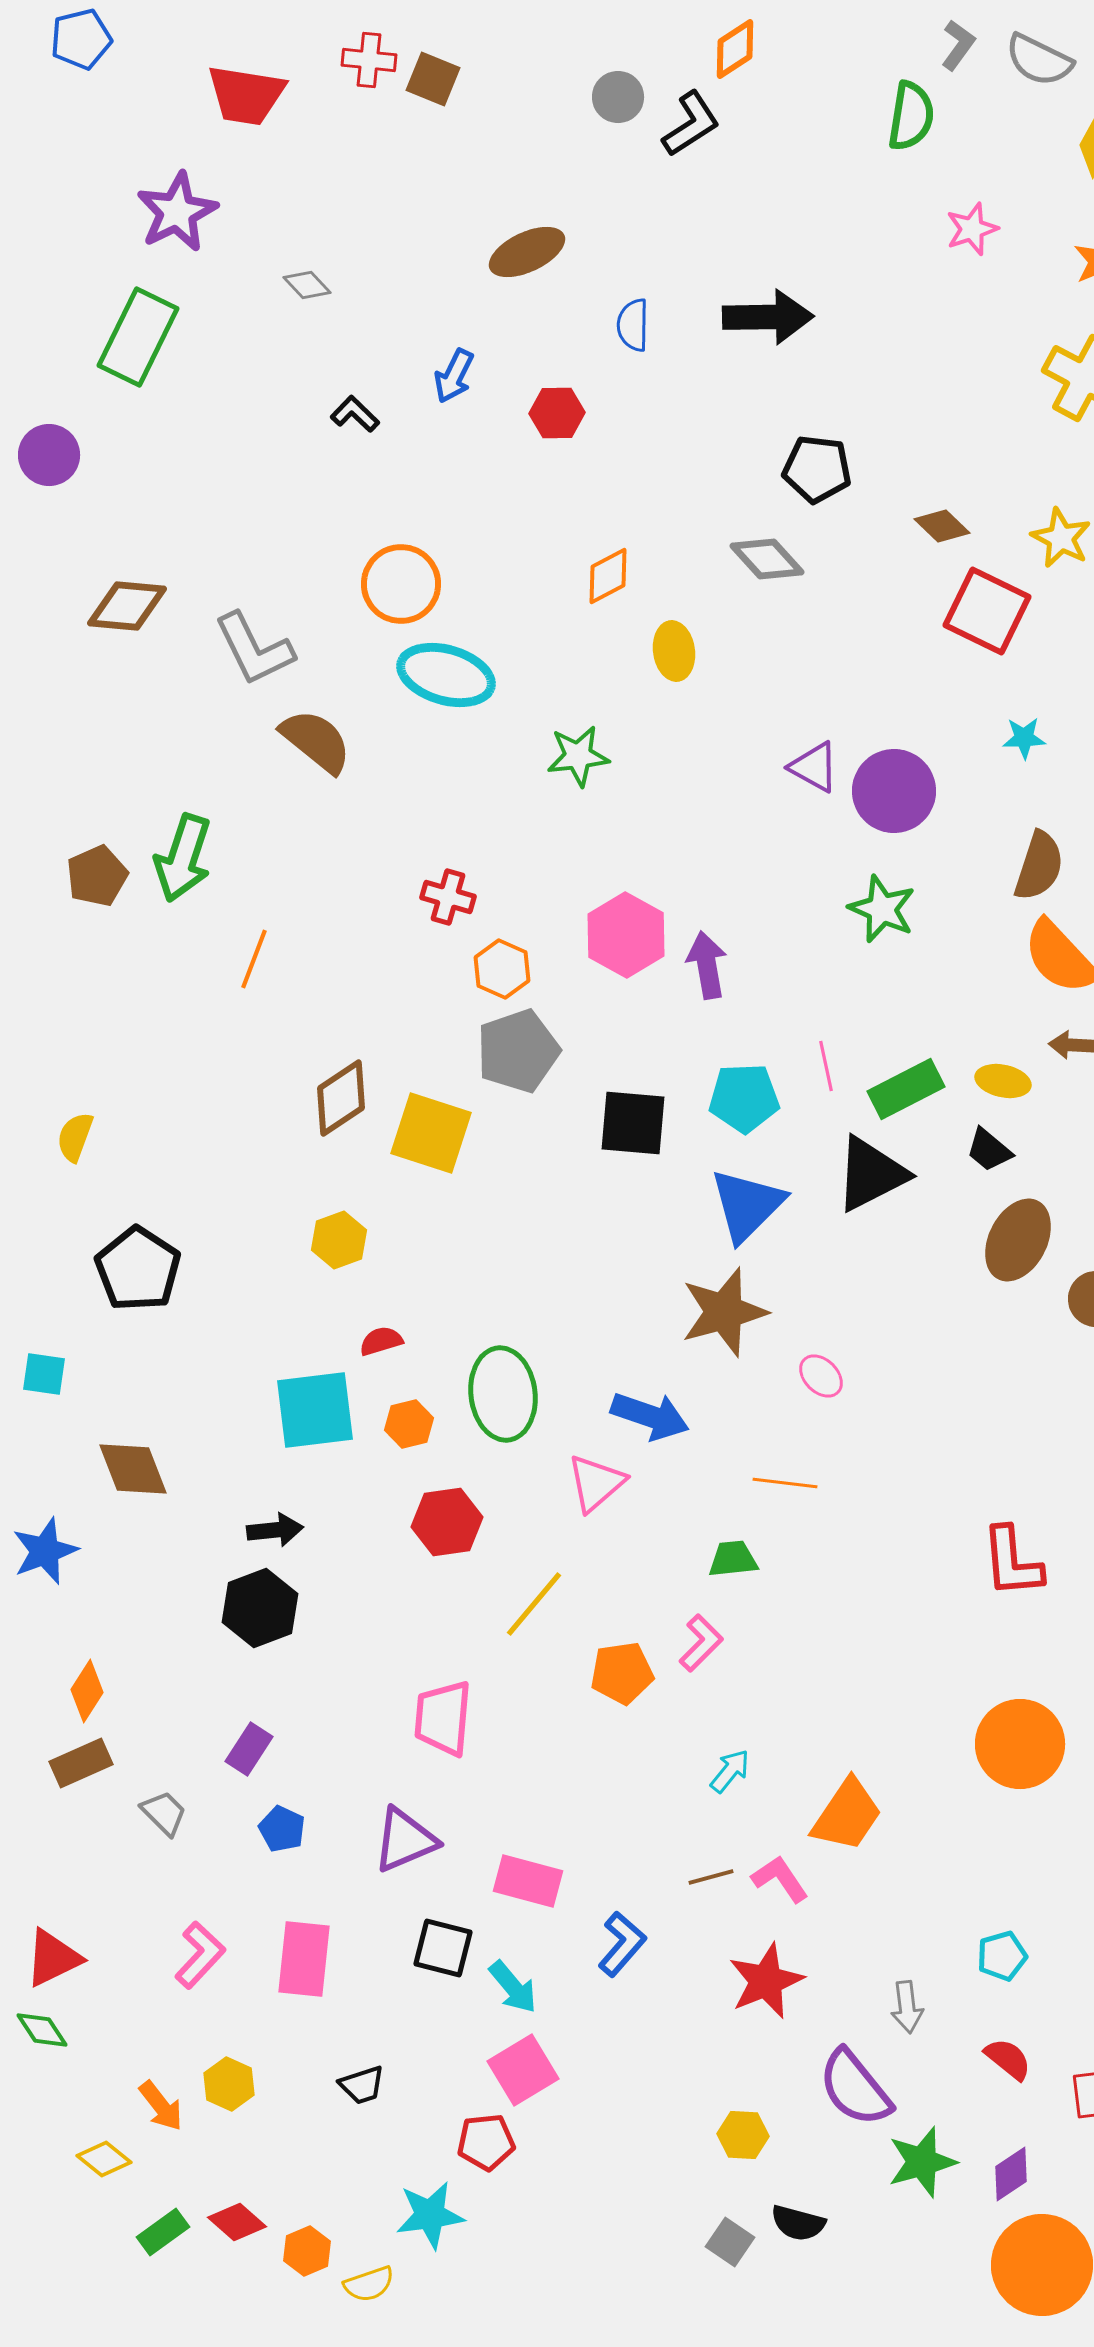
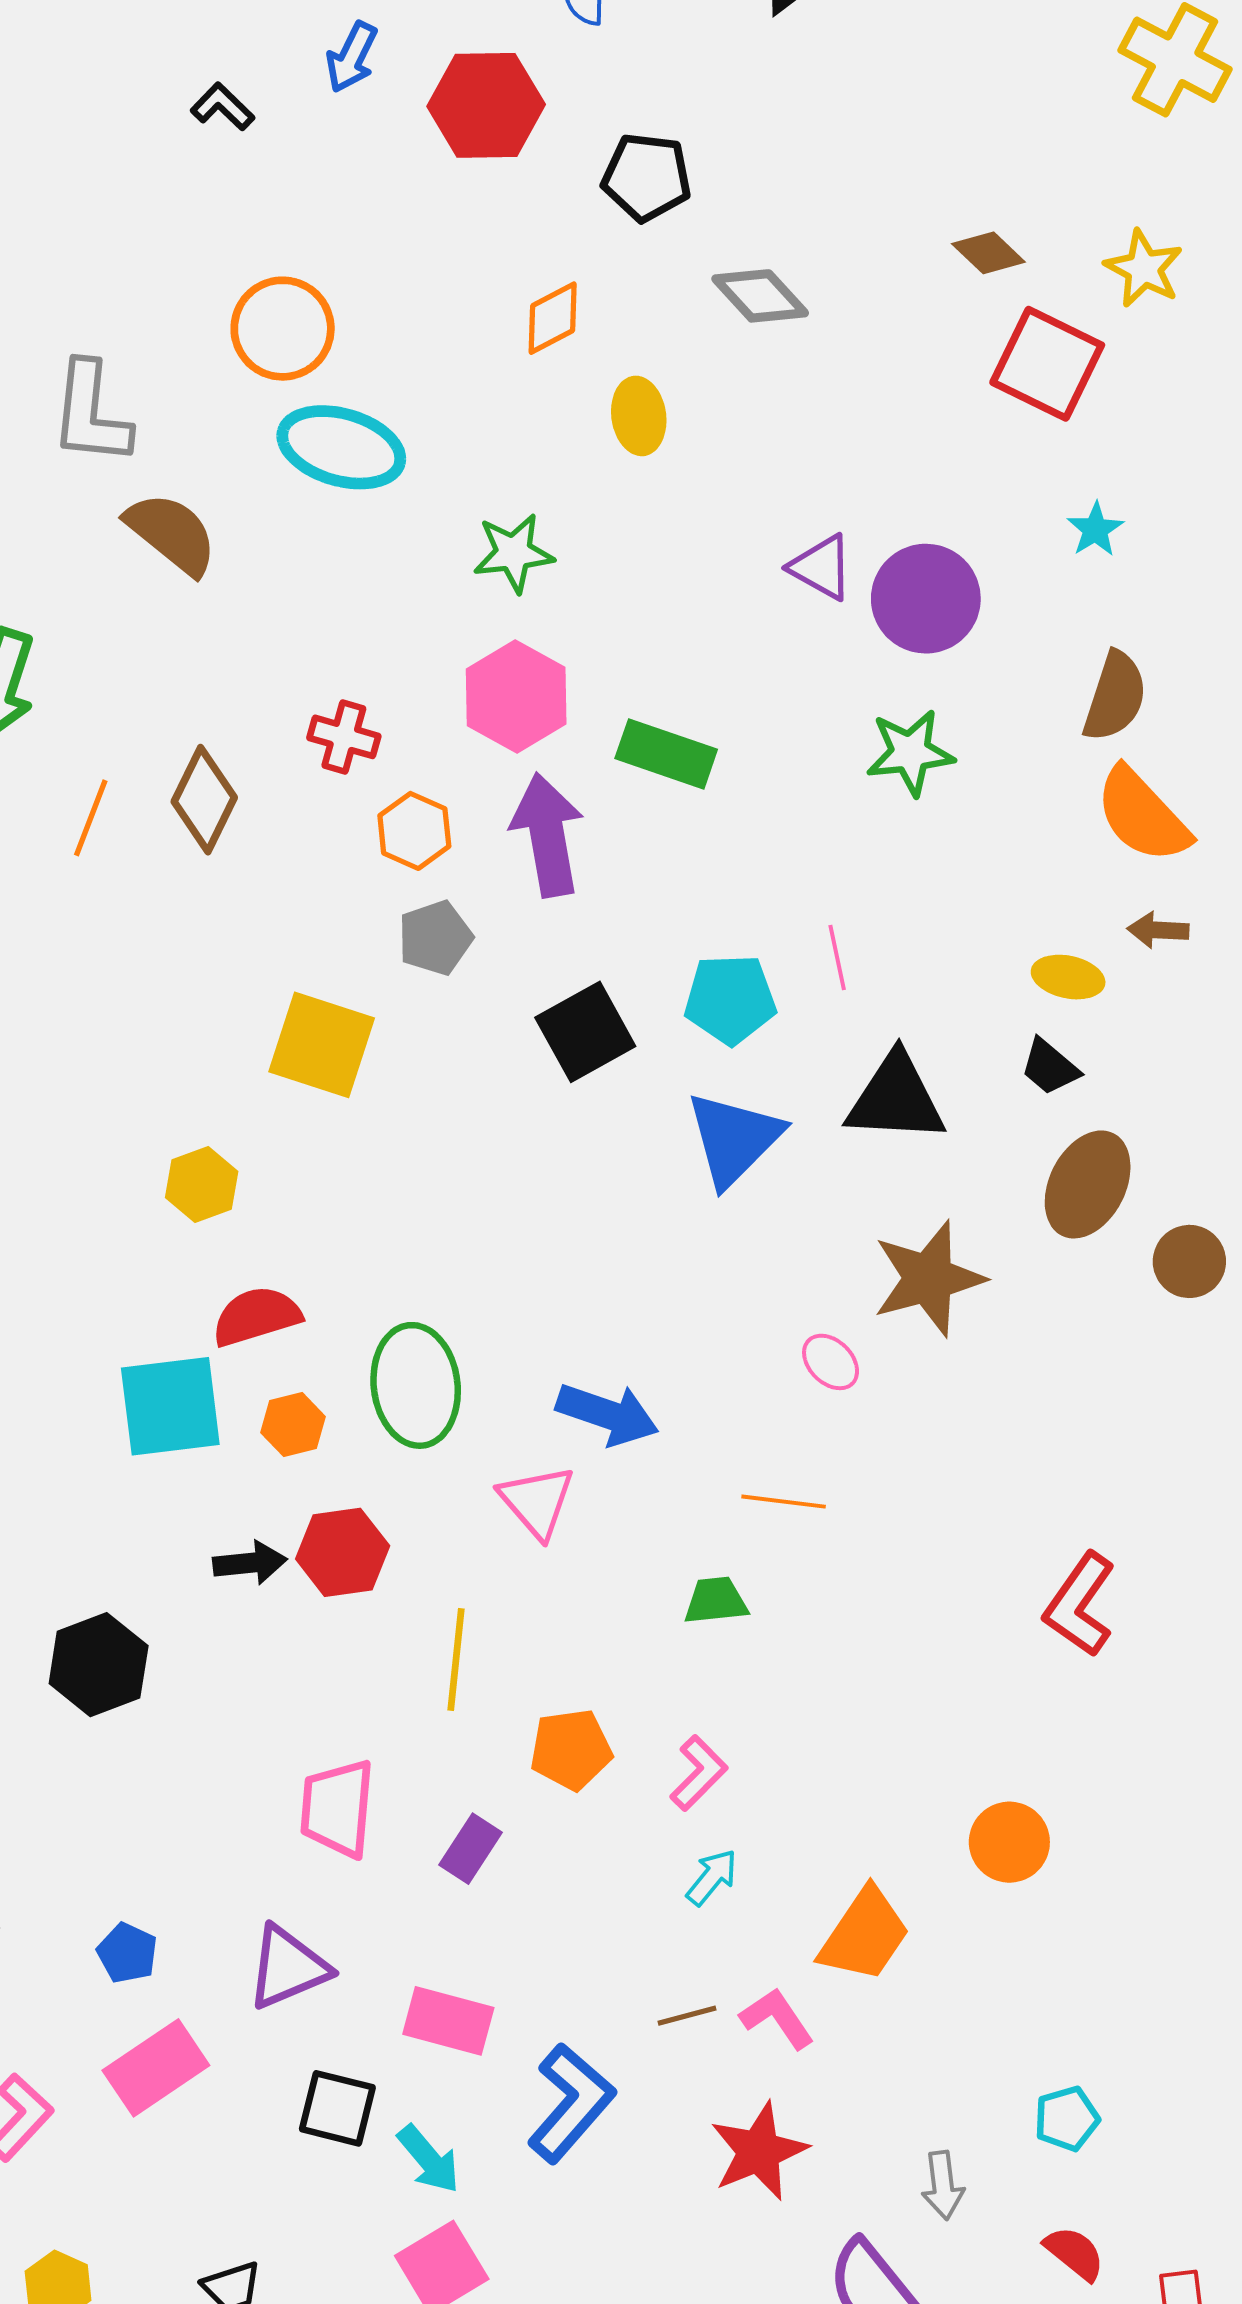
red hexagon: (557, 413) -> (486, 105), size x1.6
black pentagon: (817, 469) -> (647, 177), moved
gray L-shape: (254, 649) -> (91, 413), turned 32
cyan star: (1024, 738) -> (1095, 529), turned -30
green star: (882, 909) -> (910, 753), turned -30
pink hexagon: (626, 935) -> (516, 696), moved
purple arrow: (707, 965) -> (547, 835), moved, size x1.4
gray pentagon: (518, 1051) -> (435, 938), size x0.7
green rectangle: (906, 1089) -> (666, 754), moved, turned 46
brown diamond: (341, 1098) -> (204, 800), moved, turned -30
black square: (633, 1123) -> (585, 1032), turned -34
black triangle: (871, 1174) -> (896, 1098), turned 30
brown star: (724, 1312) -> (928, 1278), moved
red semicircle: (381, 1341) -> (256, 1316), size x1.6
pink triangle: (596, 1483) -> (537, 1502), turned -30
black arrow: (275, 1530) -> (250, 1563), moved
red L-shape: (1012, 1562) -> (1080, 1605), turned 40
yellow line: (534, 1604) -> (456, 1659), turned -34
pink L-shape: (701, 1643) -> (699, 1773), moved
orange circle: (1020, 1744) -> (1009, 1842), moved, size x0.7
purple rectangle: (249, 1749) -> (470, 1849), moved
blue L-shape: (622, 1944) -> (571, 2103), size x1.4
pink rectangle: (304, 1959) -> (156, 2068), moved, turned 50

